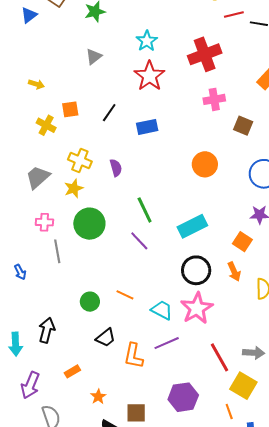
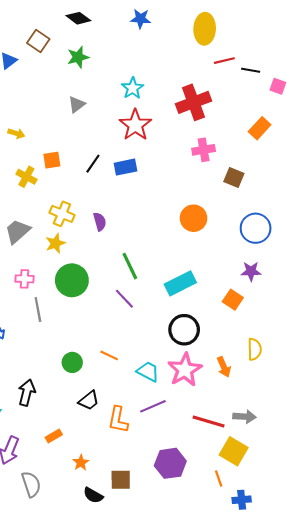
blue rectangle: (147, 127) -> (126, 167), moved
orange arrow: (234, 272) -> (224, 367), moved
red line: (220, 357) -> (209, 422), turned -44

